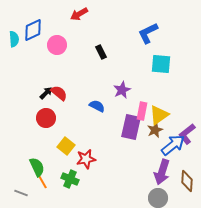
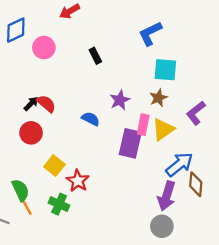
brown star: (155, 130) -> (158, 98), moved
purple L-shape: (187, 134) -> (196, 113), moved
red star: (86, 159) -> (78, 181), turned -30
brown diamond: (187, 181) -> (196, 184), moved

